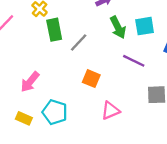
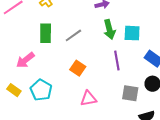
green rectangle: (54, 30) -> (46, 33), moved
purple line: (134, 61) -> (117, 61), turned 42

